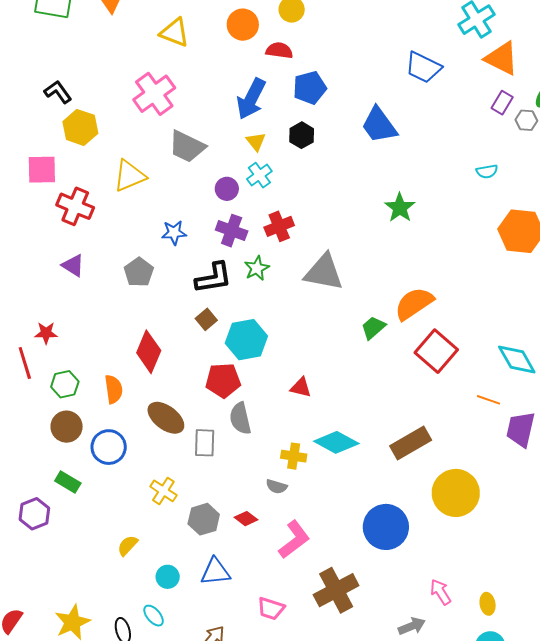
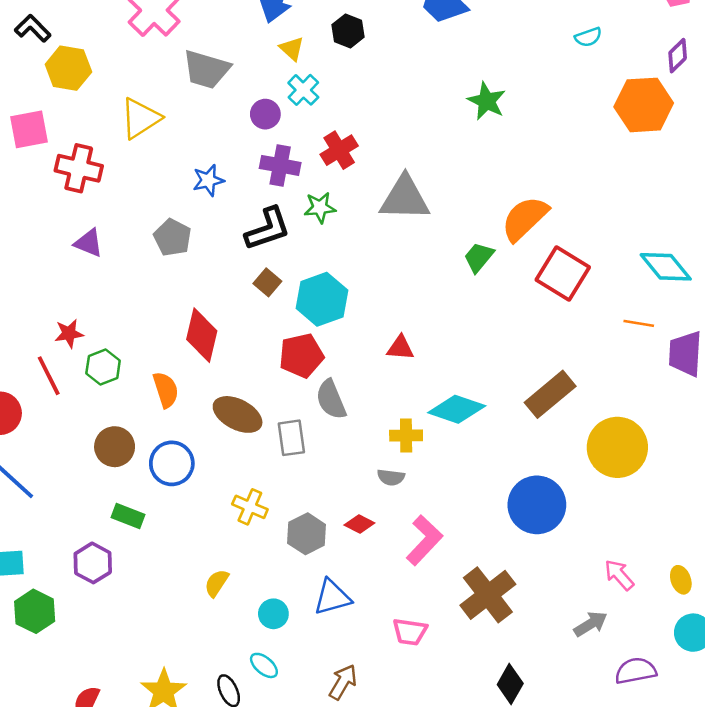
green star: (257, 268) -> (320, 208), turned 30
green hexagon: (65, 384) -> (103, 367), moved

